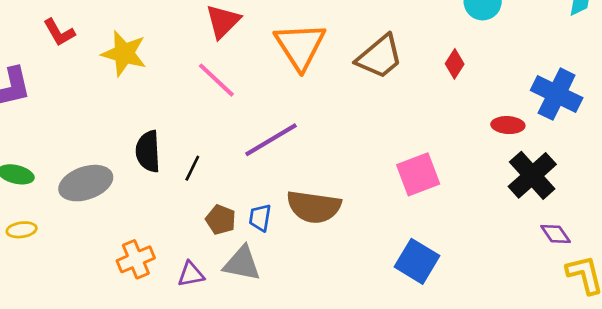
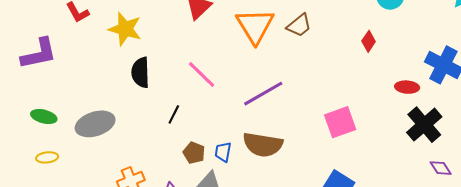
brown trapezoid: (380, 57) -> (299, 25), moved, size x0.7
pink line: (216, 80) -> (202, 75), moved
purple line: (271, 140) -> (263, 94), moved
black semicircle: (148, 151) -> (140, 72), moved

